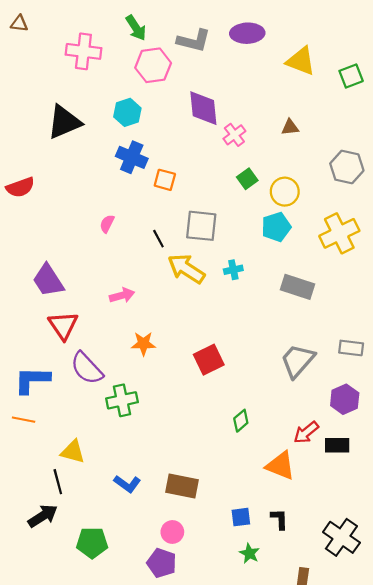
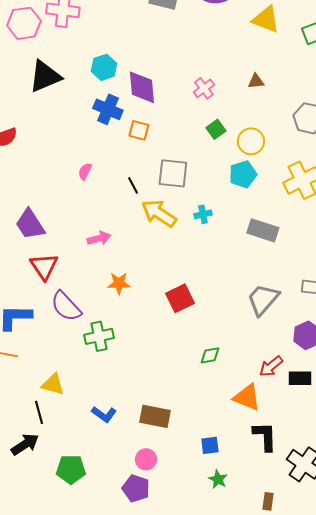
pink hexagon: (153, 65) -> (24, 23), moved
purple diamond: (203, 108) -> (142, 87), moved
green diamond: (241, 421) -> (210, 355), turned 30
black L-shape: (279, 519) -> (265, 436), moved, size x1.5

